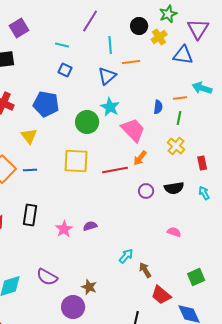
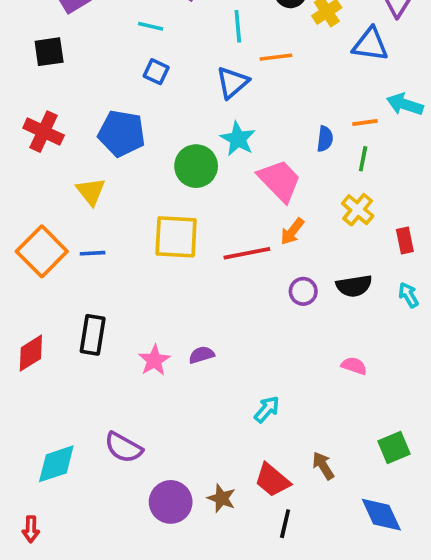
brown arrow: (145, 270) -> (323, 466), moved
brown star: (89, 287) -> (221, 498), moved
red trapezoid: (161, 295) -> (272, 480), moved

